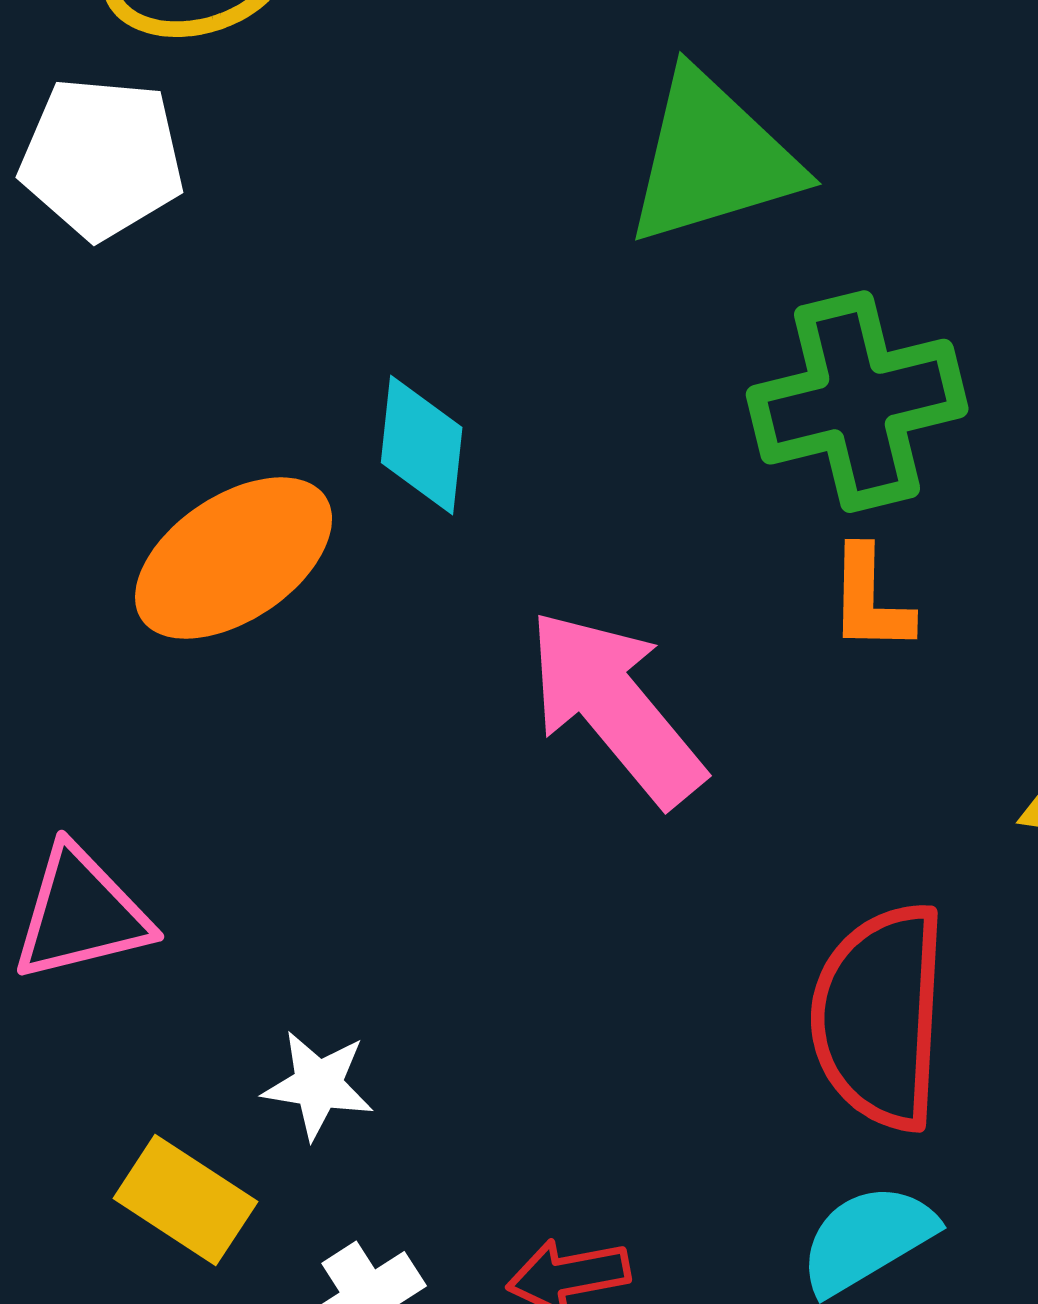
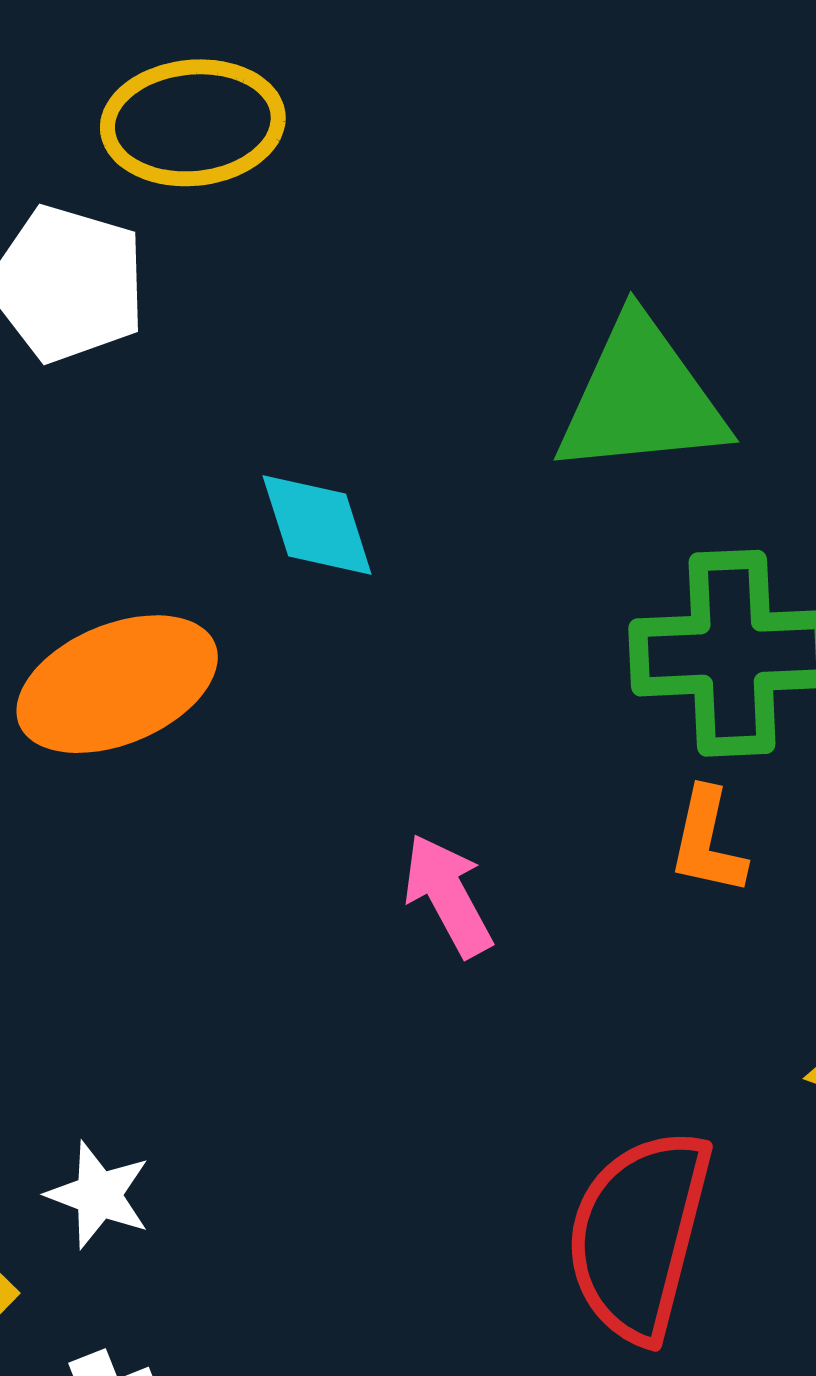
cyan diamond: (422, 445) -> (317, 525), moved, turned -35
pink arrow: (615, 707) -> (448, 895), size x0.6

